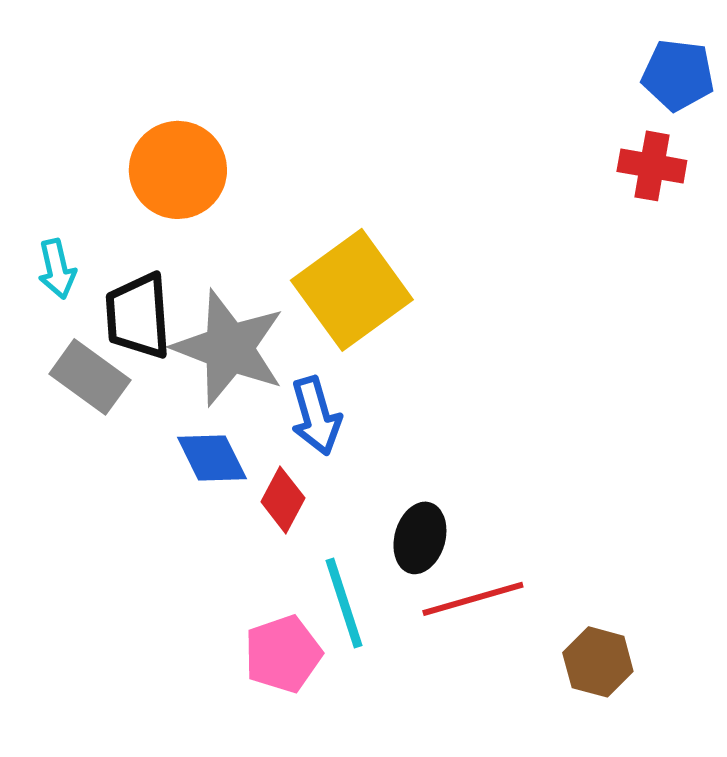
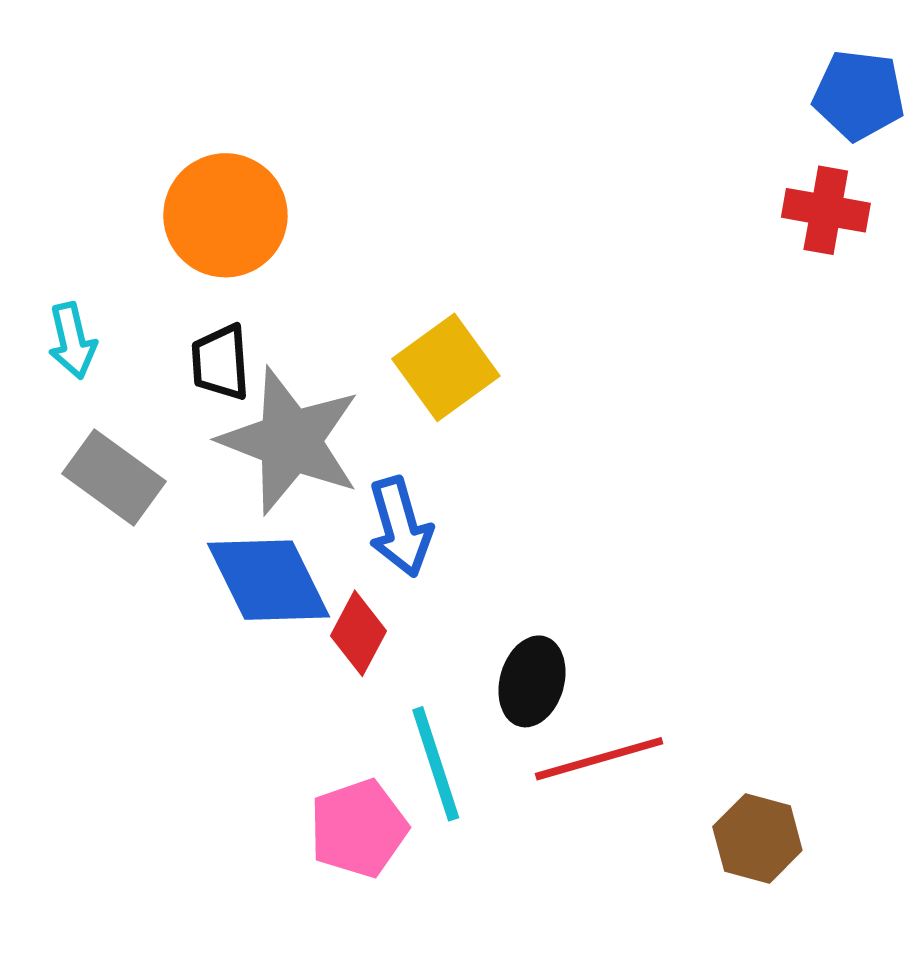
yellow square: (352, 290) -> (446, 367), size x0.7
black trapezoid: (138, 316) -> (220, 362), moved, size x0.7
blue diamond: (212, 458) -> (269, 580), size x1.4

